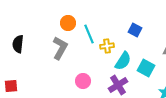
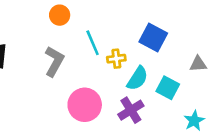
orange circle: (68, 23) -> (60, 15), moved
blue square: (135, 30) -> (153, 38), size x1.5
pink circle: (83, 81) -> (85, 105), size x1.6

